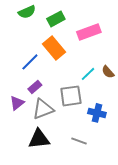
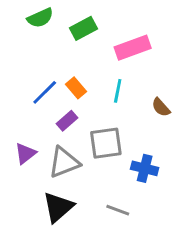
orange rectangle: (54, 48) -> (76, 88), moved, size x0.6
cyan line: (88, 74) -> (118, 91), moved, turned -35
purple rectangle: (35, 87) -> (67, 121), moved
black triangle: (39, 139) -> (58, 207), turned -35

